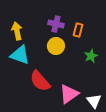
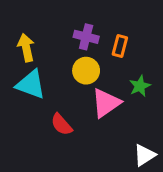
red semicircle: (40, 81) -> (61, 124), size x0.7
pink triangle: (69, 94) -> (106, 103), moved
white triangle: (94, 101) -> (144, 155), turned 35

